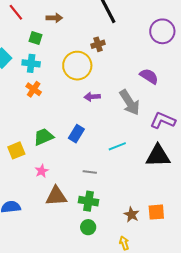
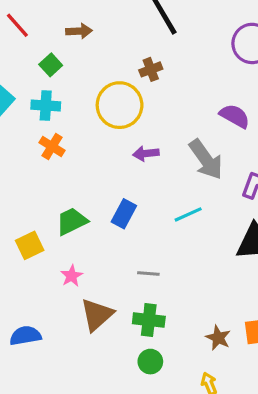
green square: (35, 38) -> (51, 65), turned 32
cyan line: (117, 146) -> (188, 214), moved
brown triangle: (56, 196) -> (97, 315), turned -35

